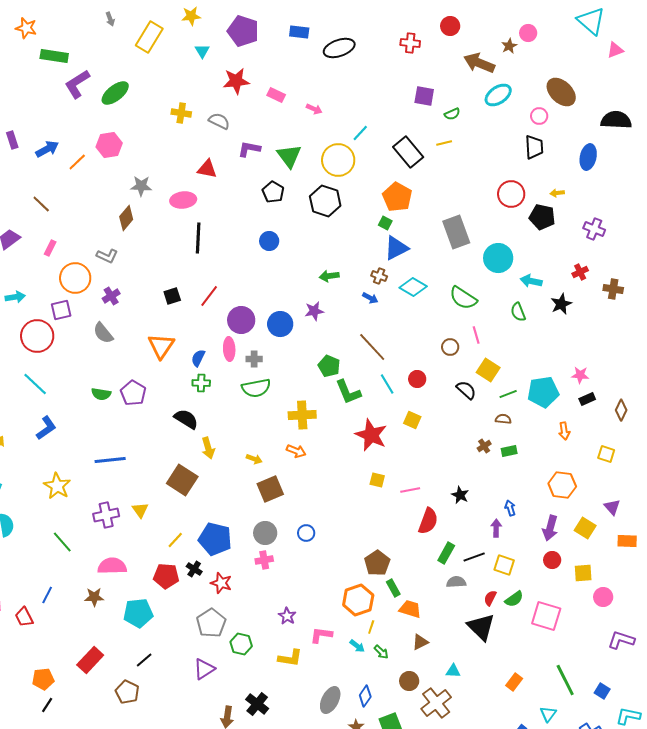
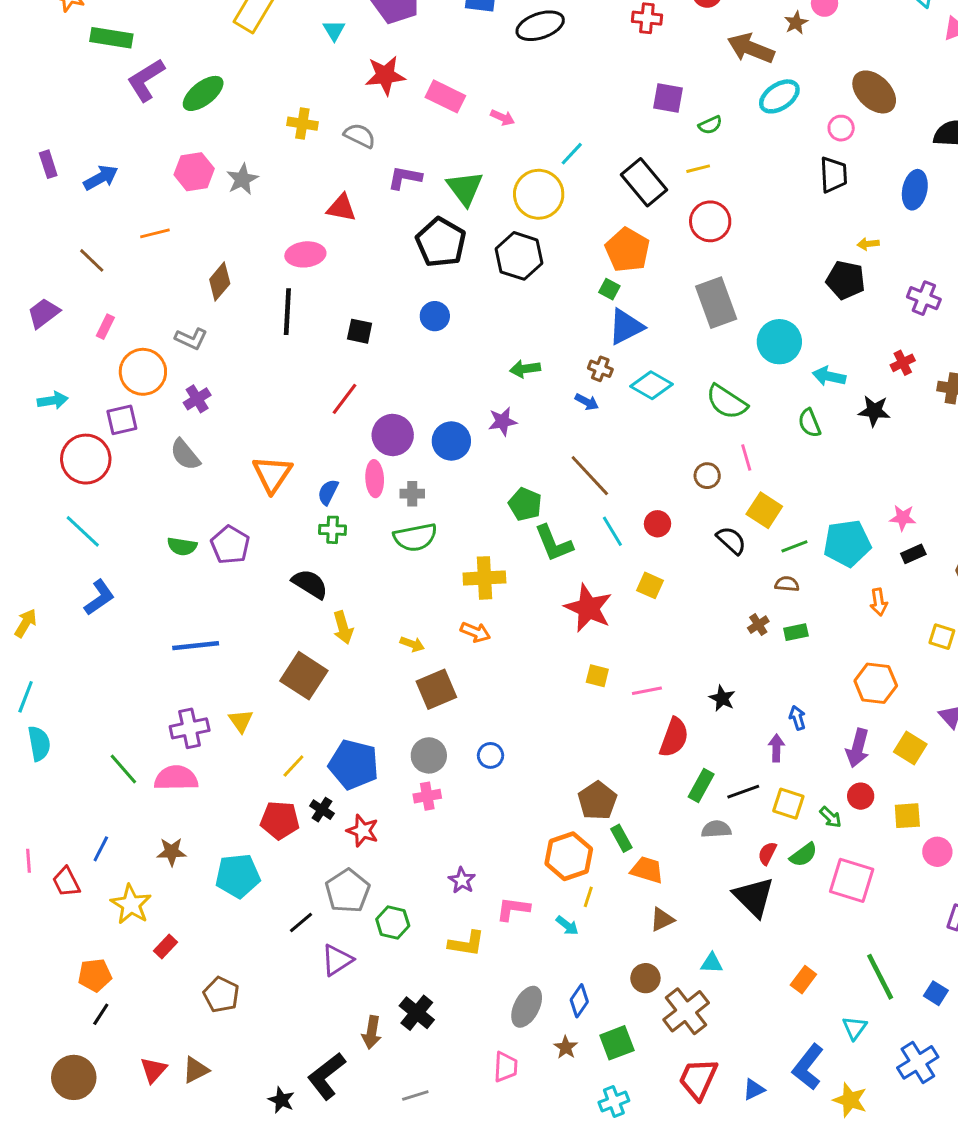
pink rectangle: (276, 95) -> (445, 96), size x1.4
orange line: (77, 162) -> (155, 233), moved, turned 30
gray star: (141, 186) -> (242, 179), moved, turned -30
black pentagon: (273, 192) -> (441, 242), size x1.5
red circle: (511, 194) -> (710, 221), moved
black line: (198, 238) -> (287, 312), moved
black square: (172, 296) -> (360, 331), moved, turned 30
black star: (561, 304) -> (874, 411), turned 30
yellow star: (57, 486) -> (131, 904), moved
pink semicircle: (112, 566) -> (176, 778), moved
green arrow: (381, 652) -> (831, 817), moved
red rectangle: (90, 660) -> (166, 947), size x0.6
black line: (144, 660) -> (301, 922), moved

